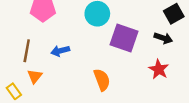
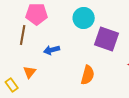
brown line: (27, 51) -> (23, 35), moved
orange semicircle: (102, 80) -> (88, 75), turned 36

